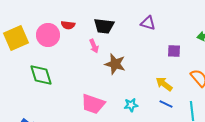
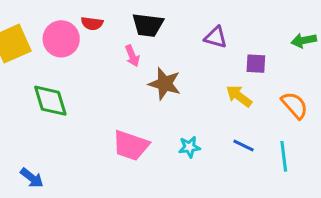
purple triangle: (148, 23) -> (216, 37), moved
yellow arrow: (164, 84) -> (239, 96), moved

